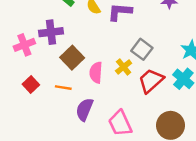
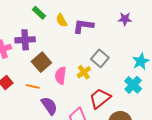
red trapezoid: (151, 81) -> (100, 98), moved
purple semicircle: (84, 109) -> (49, 106), turned 120

